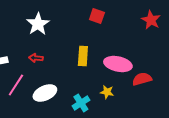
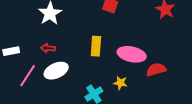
white ellipse: (45, 93) -> (56, 71), moved

